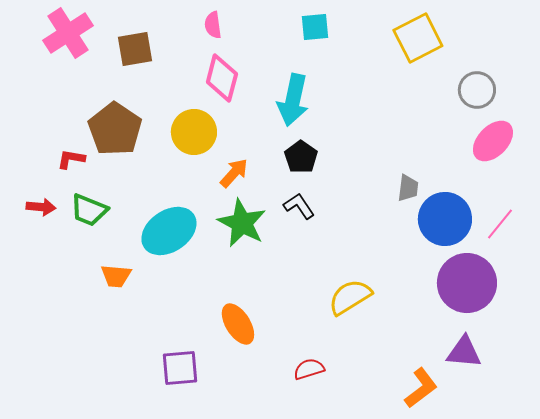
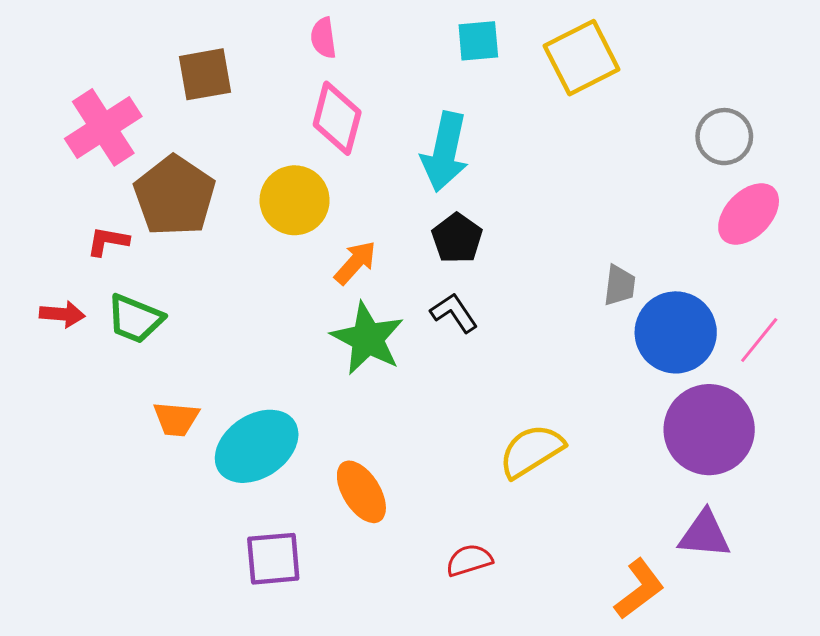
pink cross: (68, 33) -> (103, 127), moved
yellow square: (418, 38) -> (582, 58), moved
cyan ellipse: (169, 231) -> (257, 446), moved

